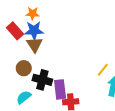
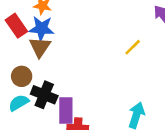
yellow line: (103, 70) -> (133, 47), moved
cyan semicircle: (24, 97) -> (19, 103), moved

